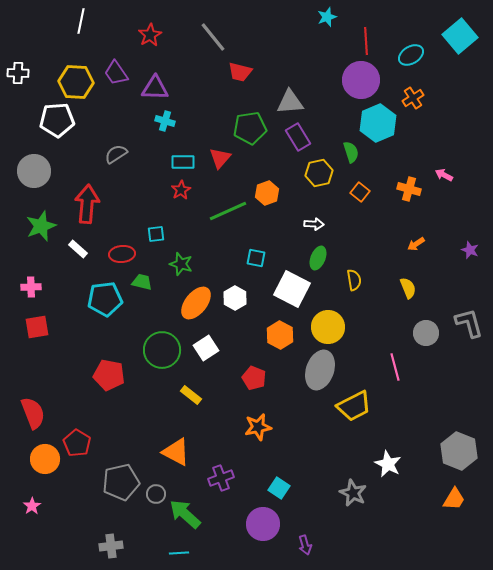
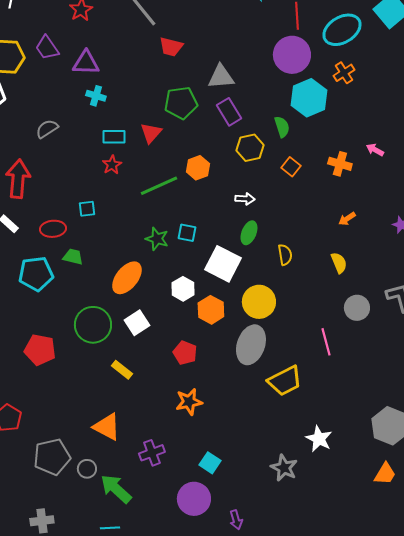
cyan ellipse: (411, 55) -> (342, 30), size x1.5
green star: (181, 264) -> (157, 239), moved
white hexagon: (235, 298) -> (183, 289), moved

